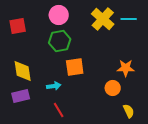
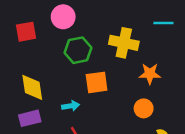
pink circle: (59, 15) -> (63, 17), moved
yellow cross: (103, 19) -> (124, 43), moved, turned -30
orange star: (126, 68) -> (150, 74), moved

